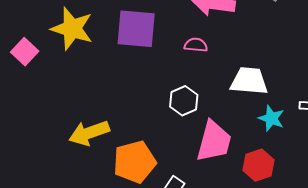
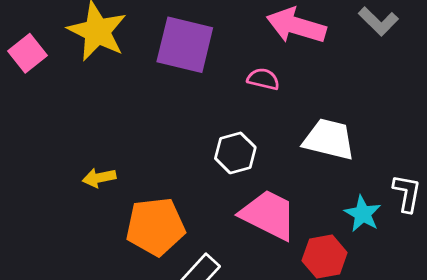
cyan star: (271, 118) -> (363, 214), moved
yellow arrow: (89, 133) -> (99, 178), size x0.6
pink trapezoid: (214, 141) -> (268, 215), turned -87

